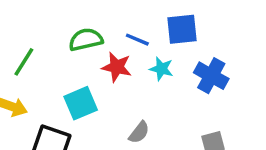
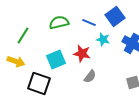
blue square: (182, 29) -> (115, 16), turned -30
red star: (117, 67) -> (82, 53), moved

